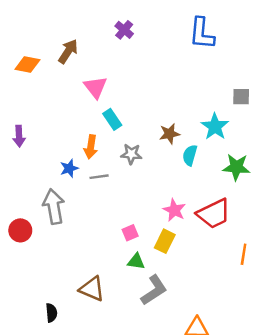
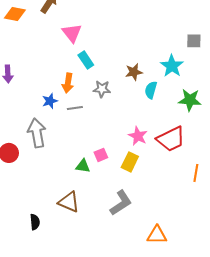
green triangle: (136, 261) -> (83, 166), moved

